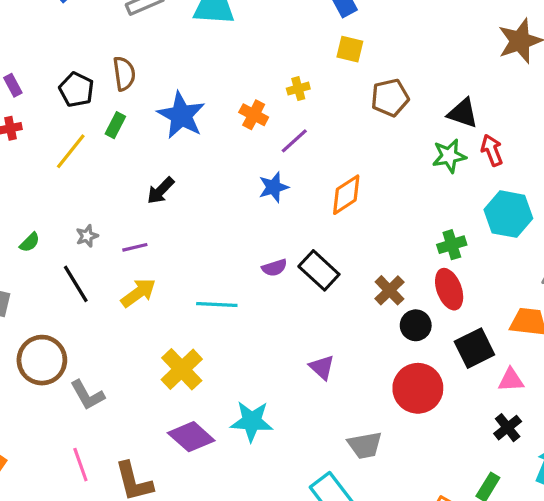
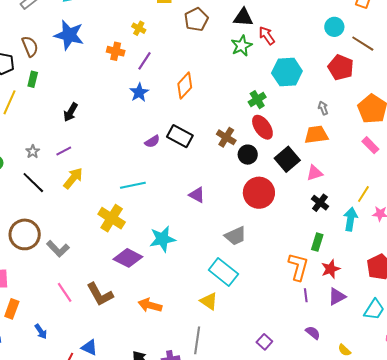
yellow cross: (298, 89) -> (139, 28), turned -32
blue star: (181, 115) -> (69, 35), moved
cyan line: (217, 305) -> (133, 185), moved

